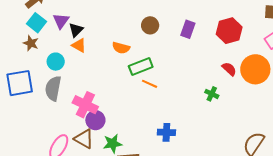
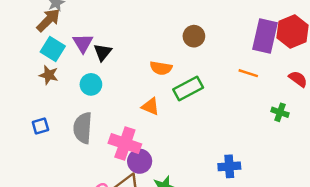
purple rectangle: (188, 29) -> (265, 36), moved, size x1.5
orange triangle: (79, 45) -> (150, 107), moved
cyan circle: (56, 62) -> (91, 84), moved
blue square: (20, 83) -> (40, 126), size x0.5
orange line: (150, 84) -> (248, 73), moved

